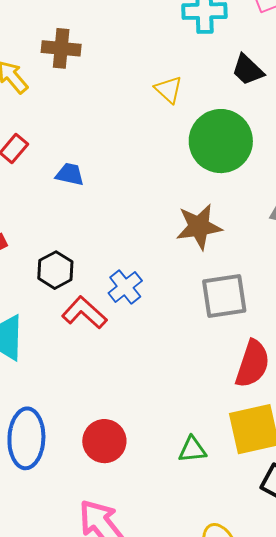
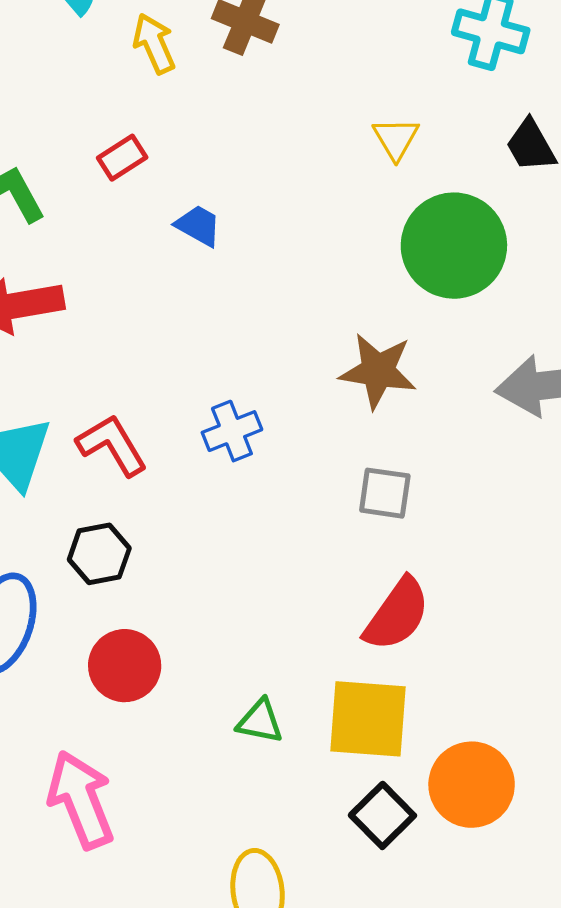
black hexagon: (55, 270) -> (99, 554), moved
gray square: (224, 296) -> (385, 493), size x0.7
red L-shape: (84, 313) -> (112, 445), moved

